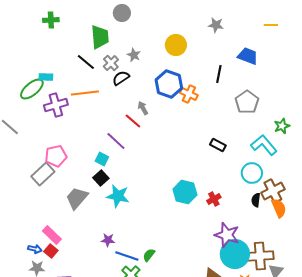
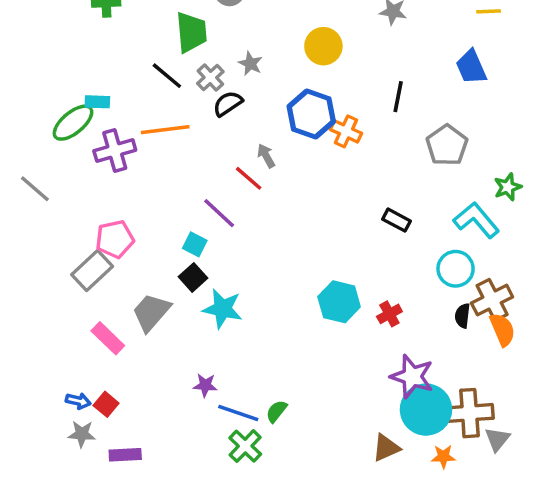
blue trapezoid: (248, 56) -> (471, 67), moved, turned -135
pink rectangle: (52, 235) -> (108, 338), moved

